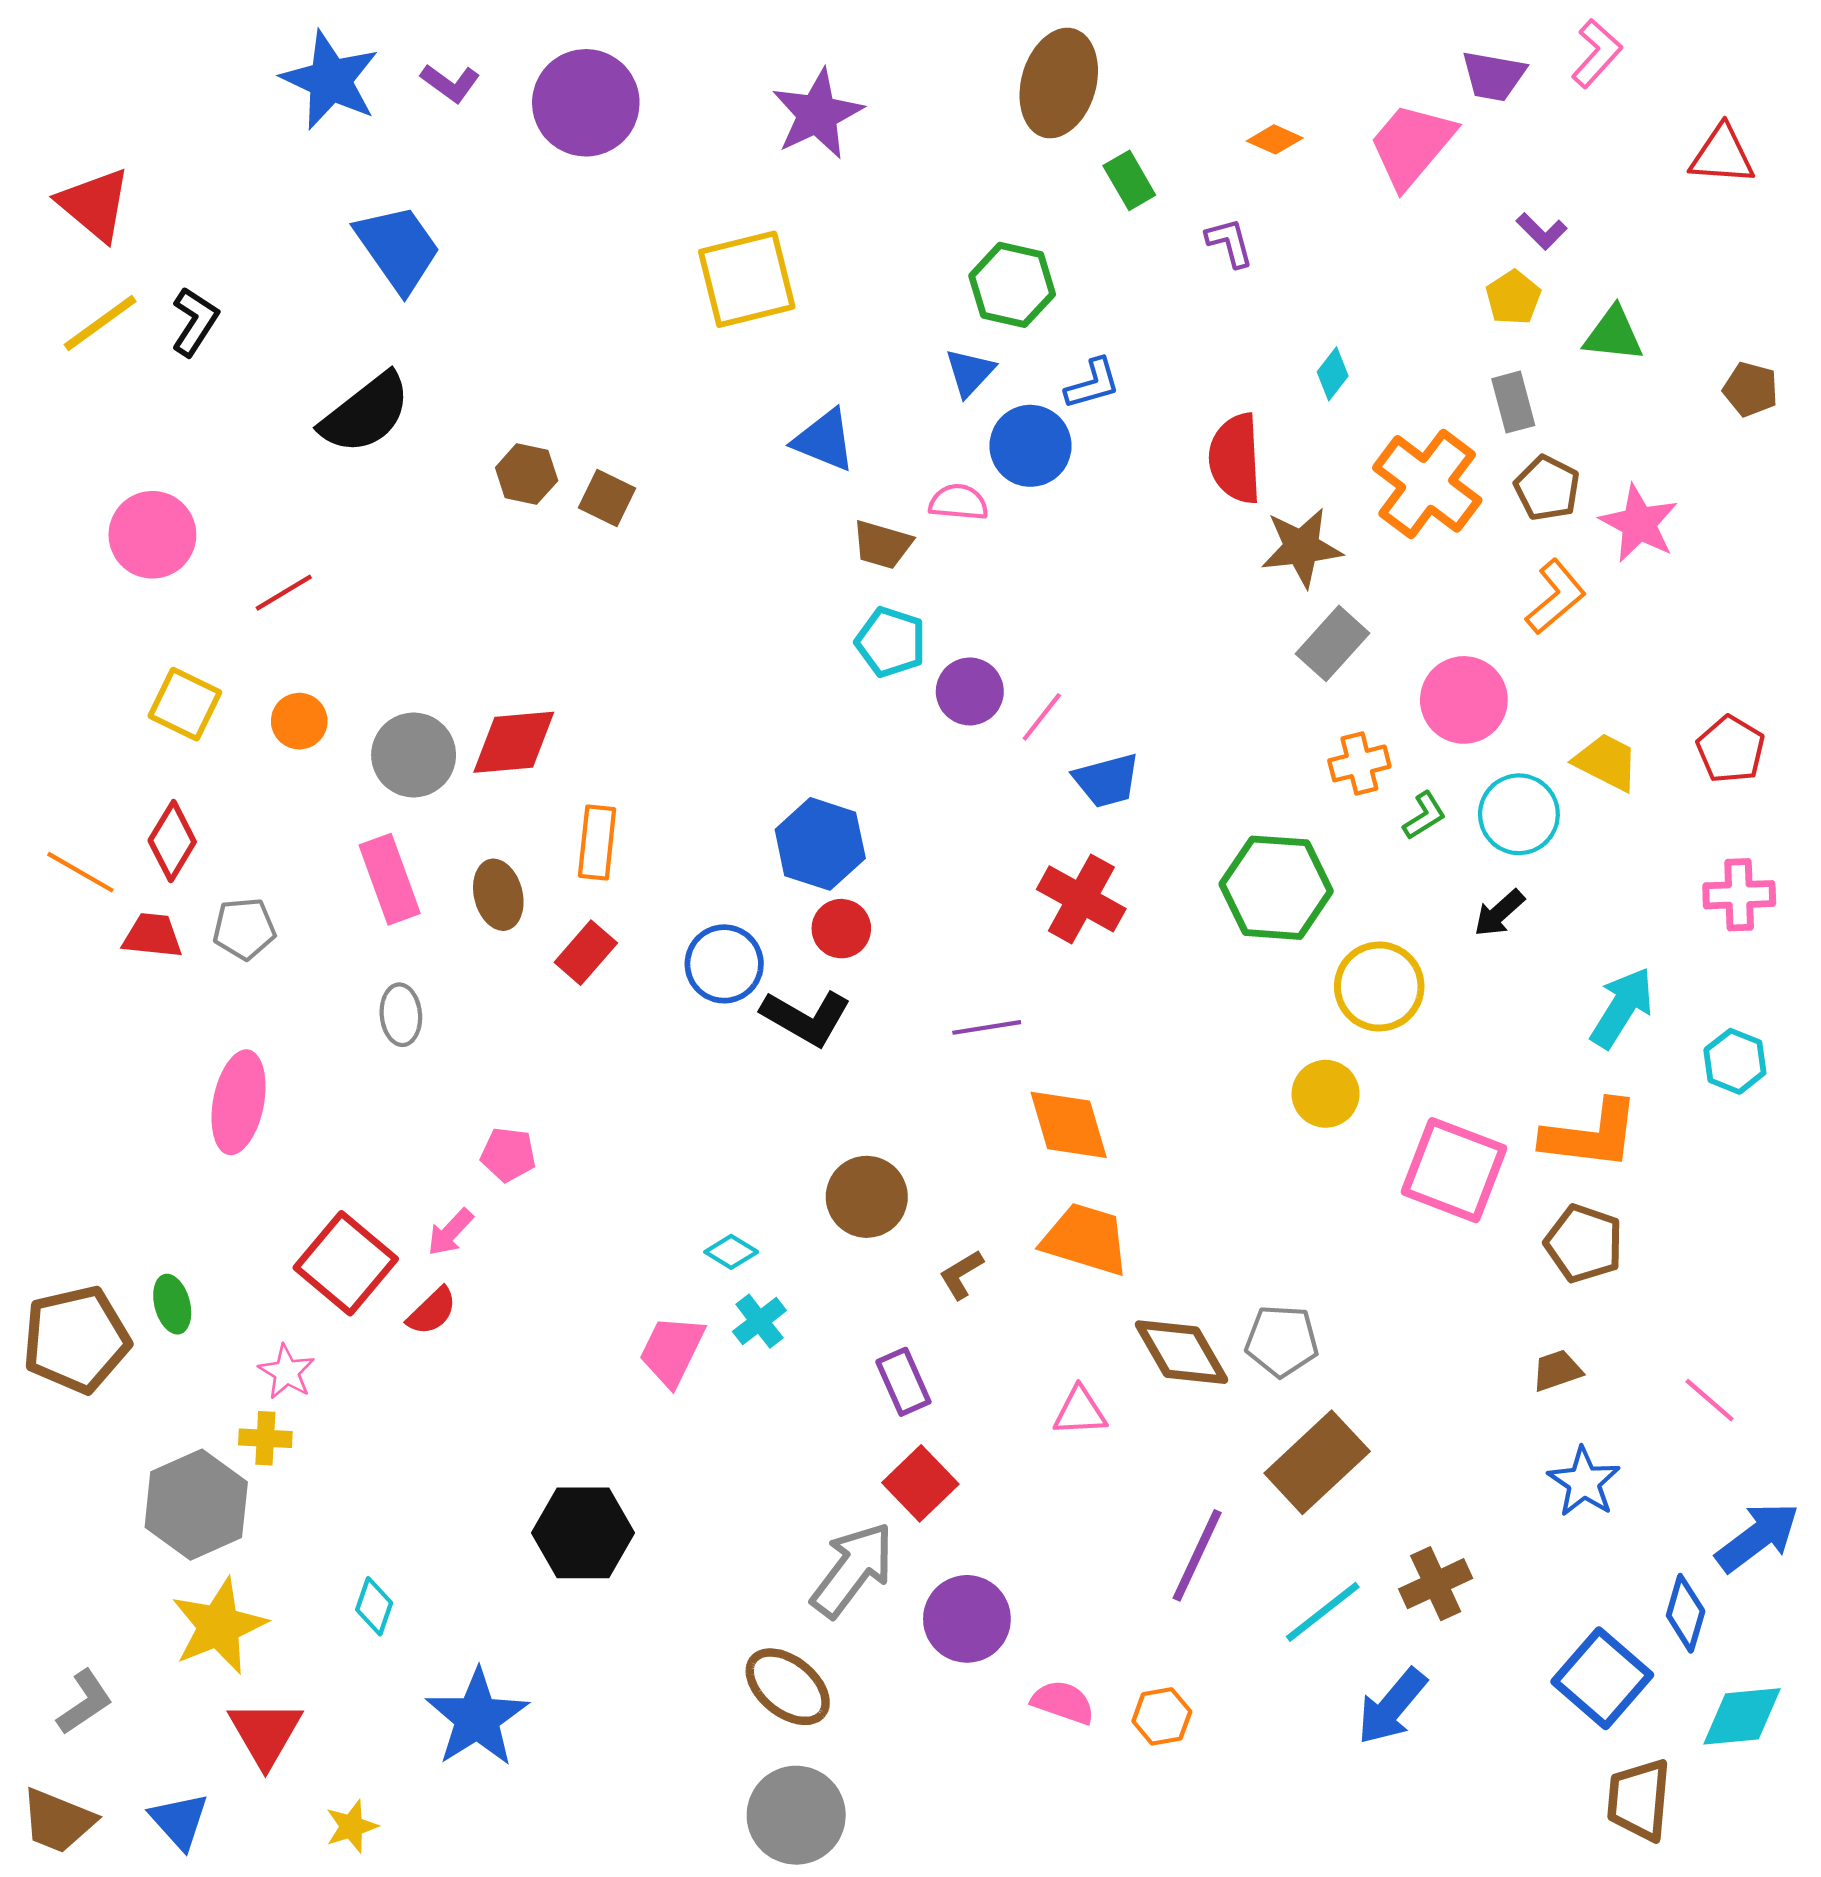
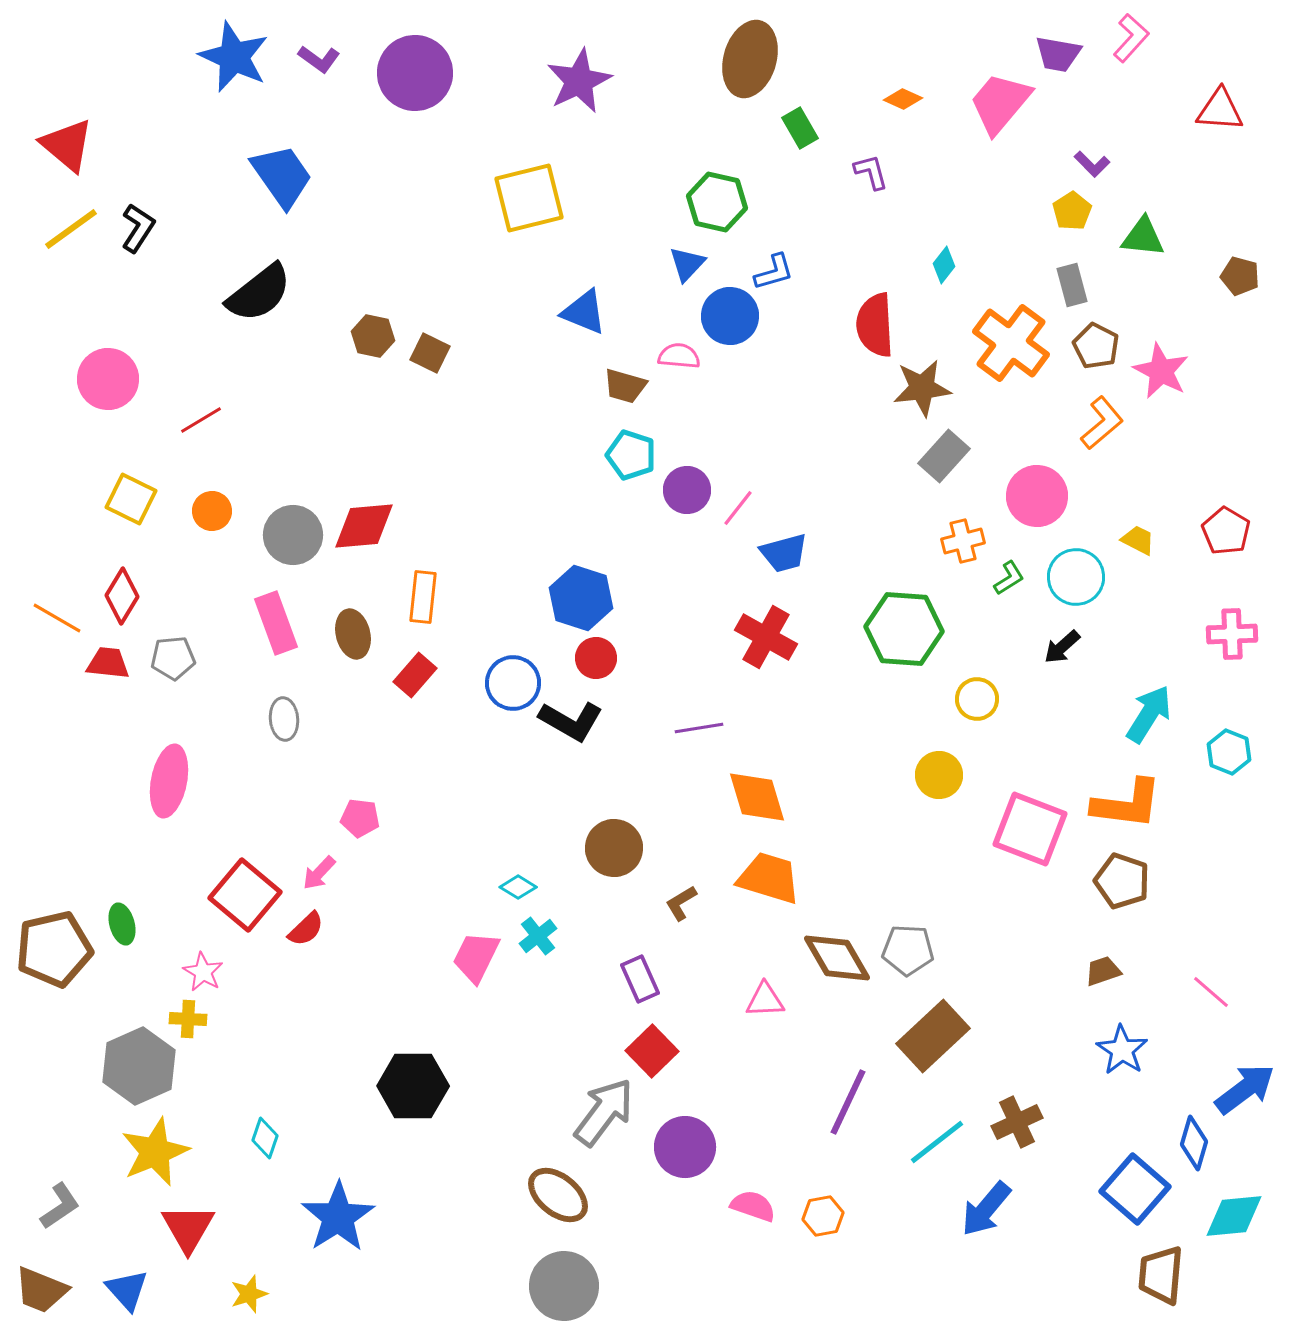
yellow trapezoid: (1606, 762) -> (1138, 540), size x0.7
yellow circle: (1379, 986) -> (977, 699), size x0.7

